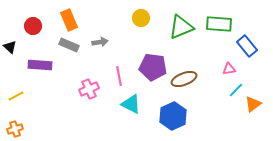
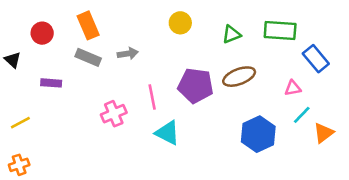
green triangle: (181, 27) -> (231, 34), size x0.6
purple rectangle: (40, 65) -> (51, 83), size x0.7
brown ellipse: (184, 79) -> (239, 77), moved
blue hexagon: (173, 116) -> (258, 134), moved

